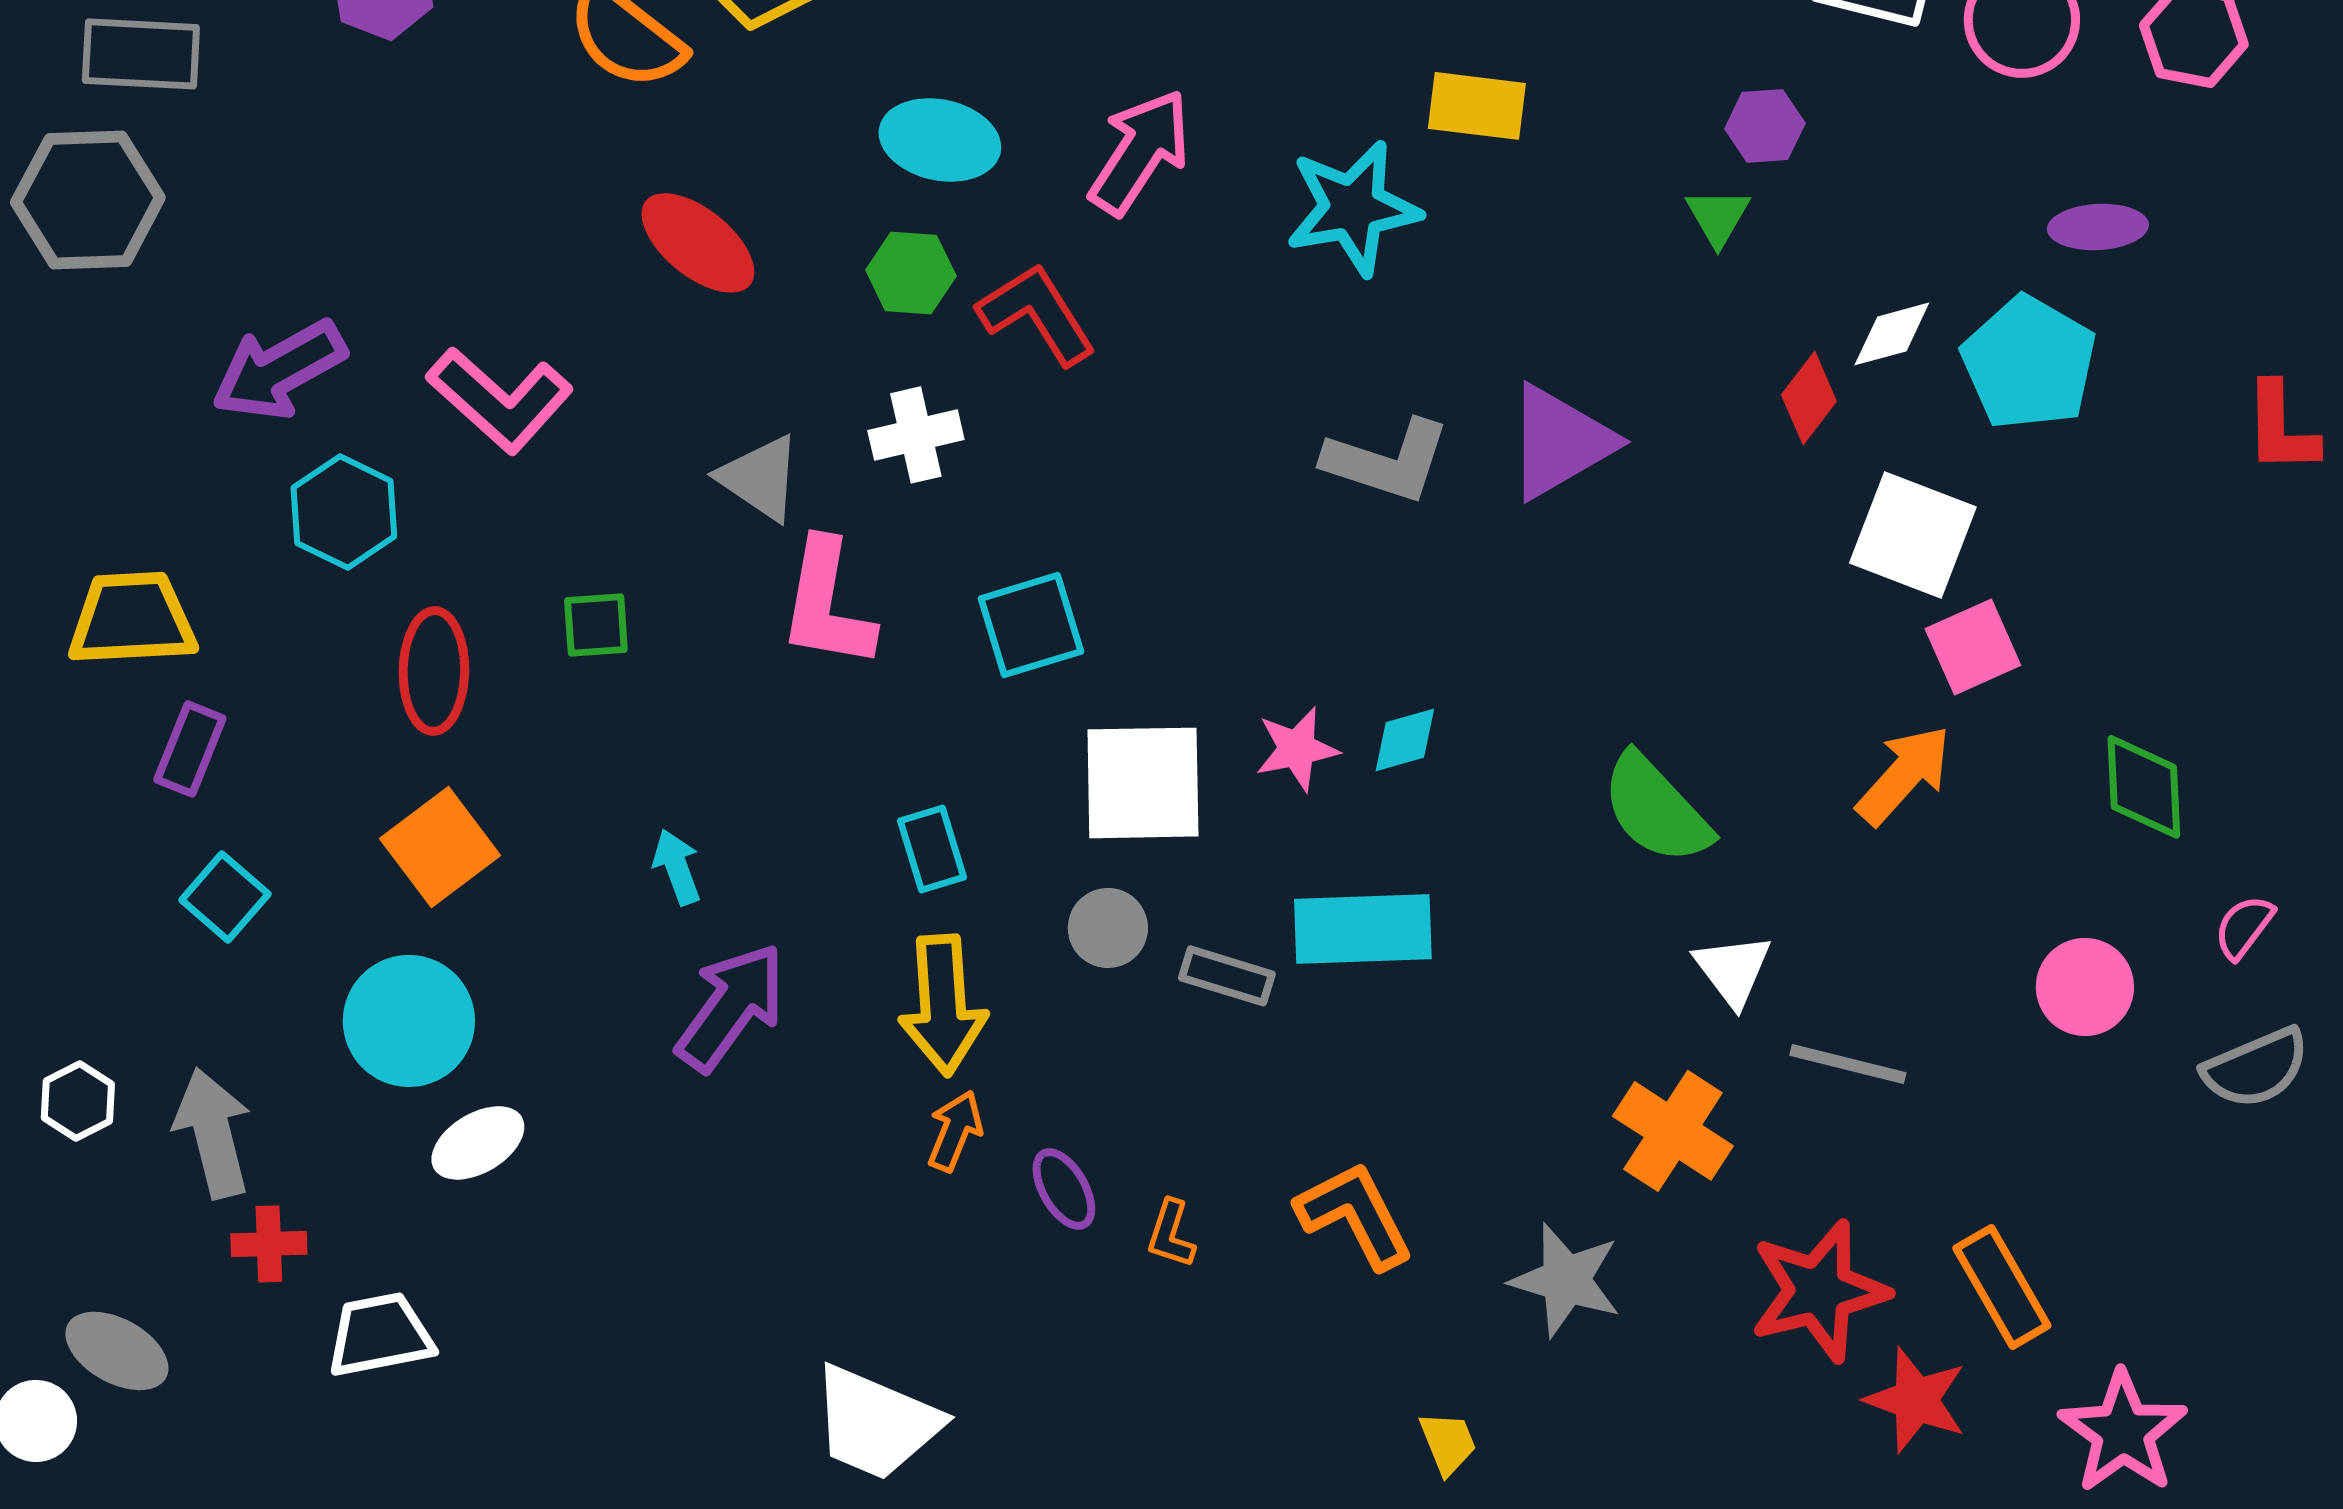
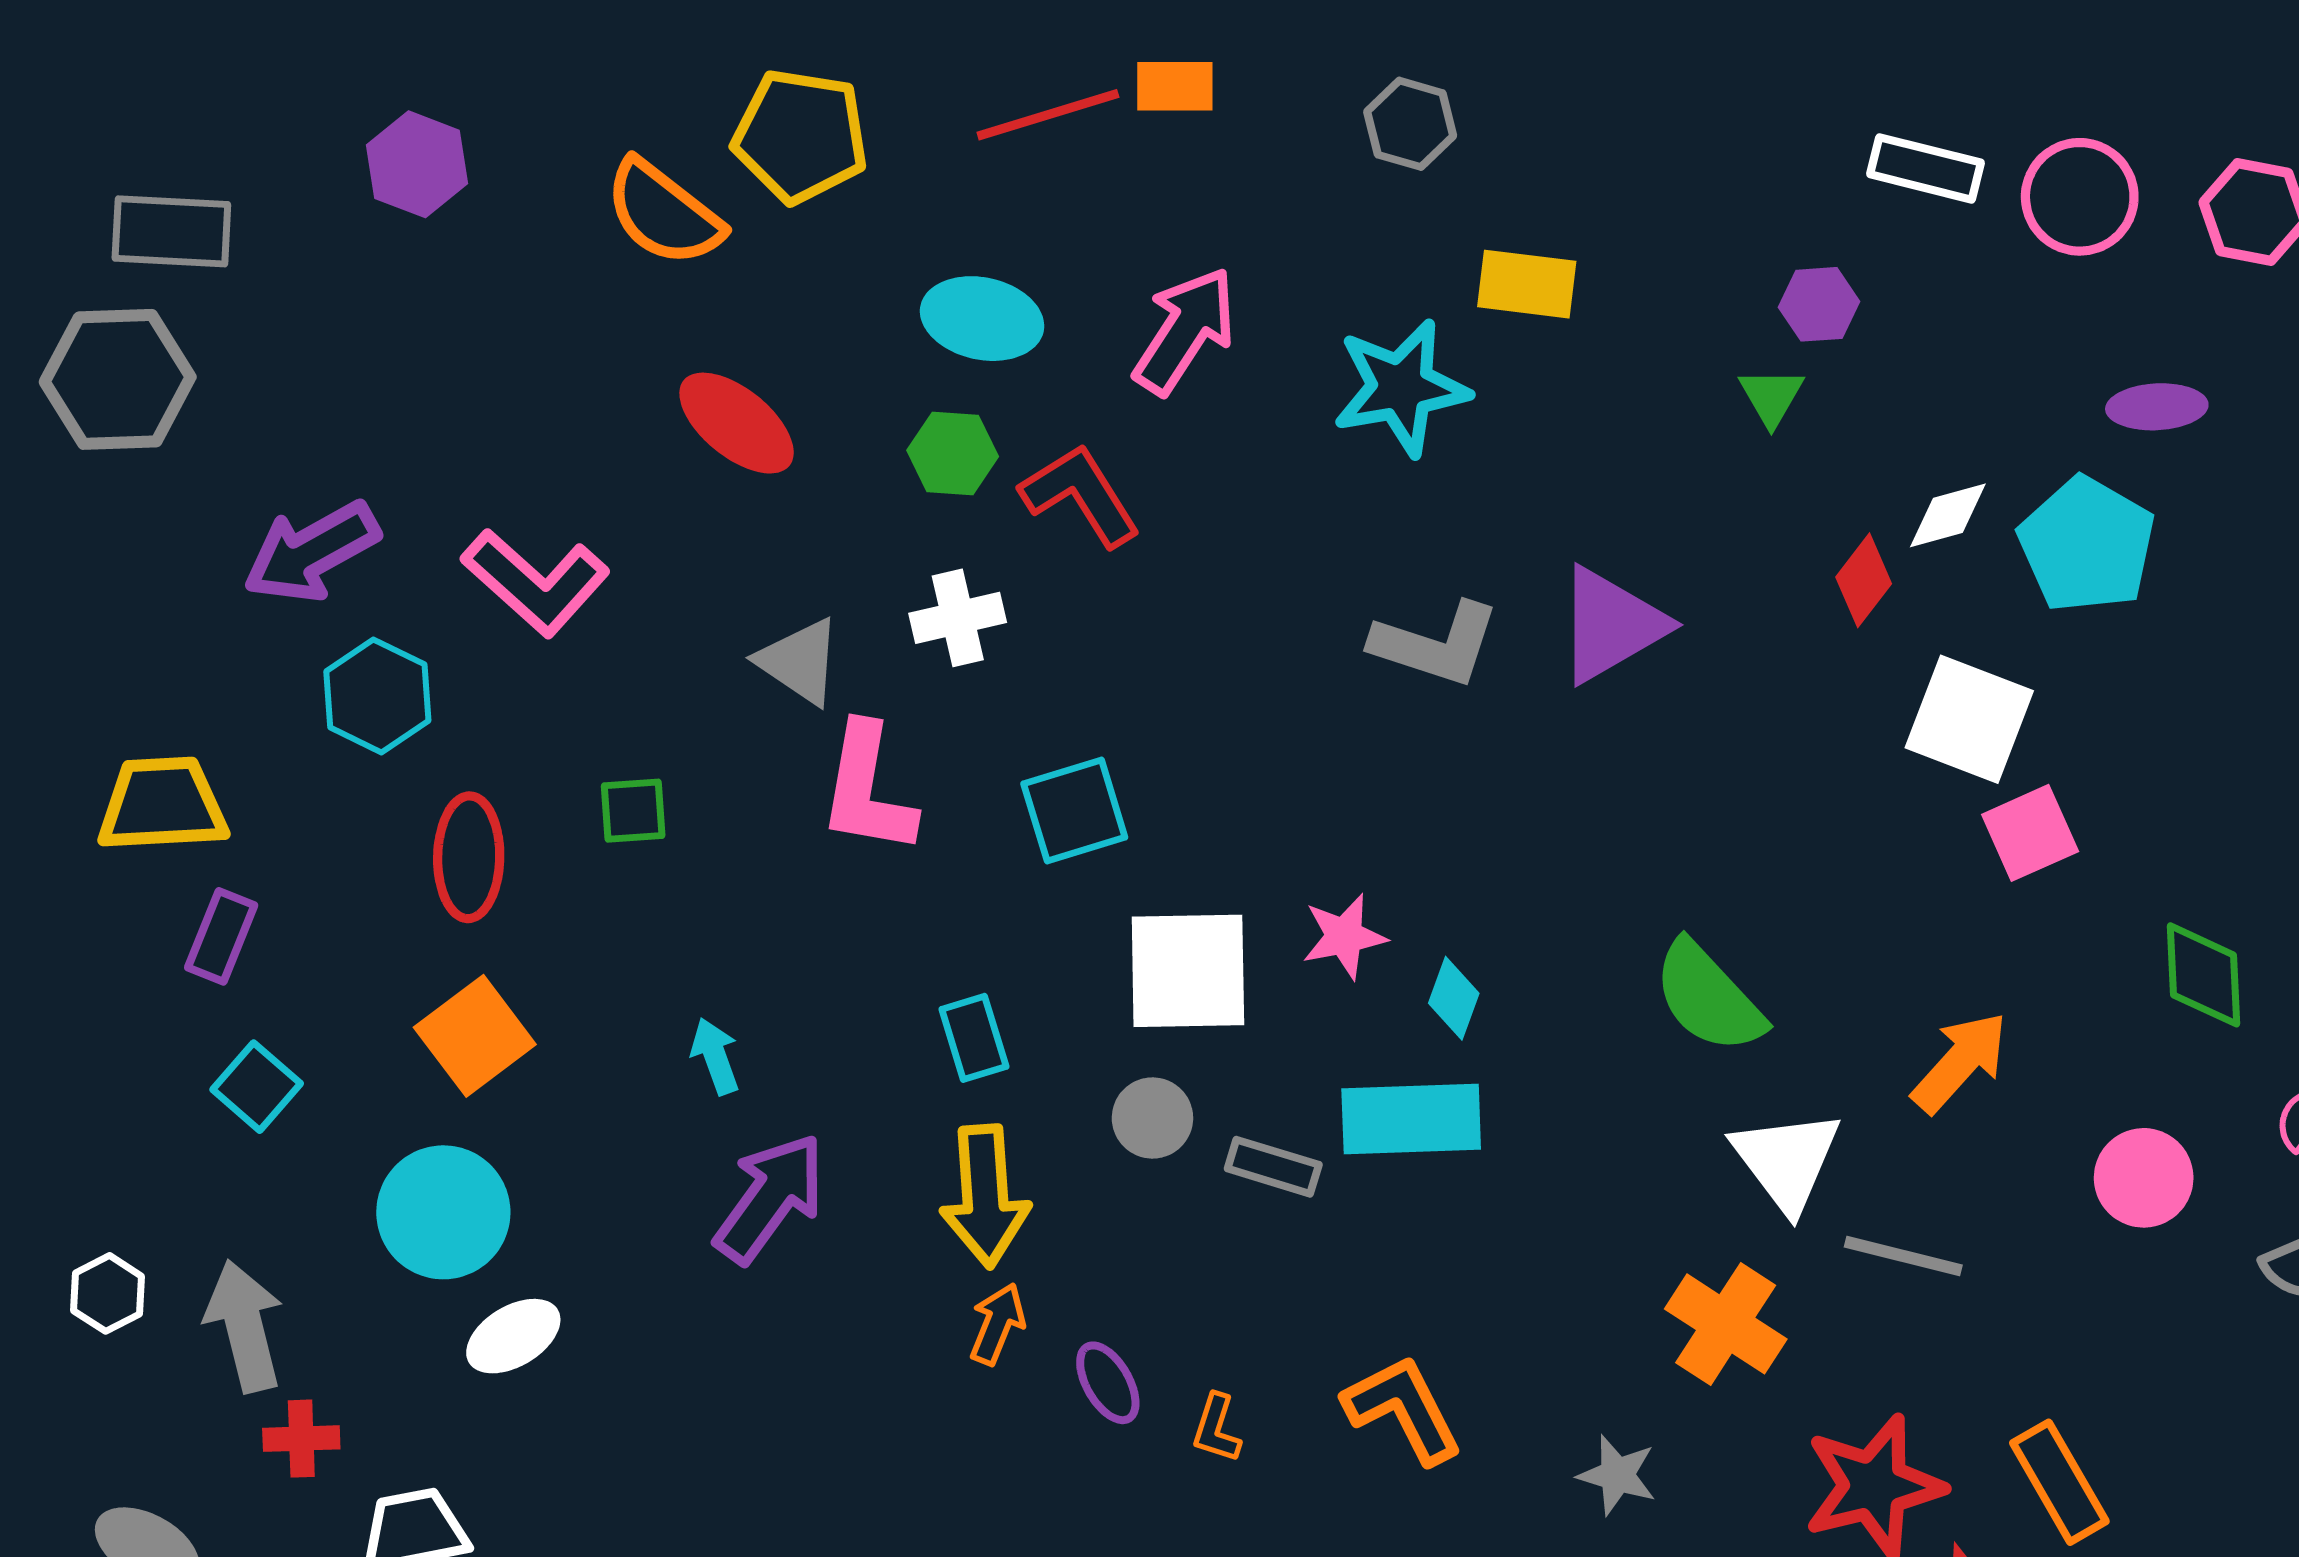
cyan diamond: (1405, 740) -> (1454, 998), moved, turned -54
orange arrow: (1904, 775) -> (1960, 1062), moved
white triangle: (1733, 970) -> (1787, 1161), size x1.4
gray star: (1566, 1280) -> (1617, 1475), size x0.7

